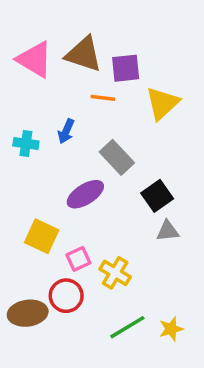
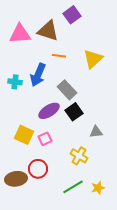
pink triangle: (35, 59) -> (20, 34), turned -35
purple square: (126, 68) -> (72, 15), moved, turned -30
blue arrow: (66, 131) -> (38, 75), size x1.6
black square: (157, 196) -> (74, 112), moved
pink square: (78, 259) -> (45, 139), moved
yellow cross: (115, 273) -> (79, 156), moved

